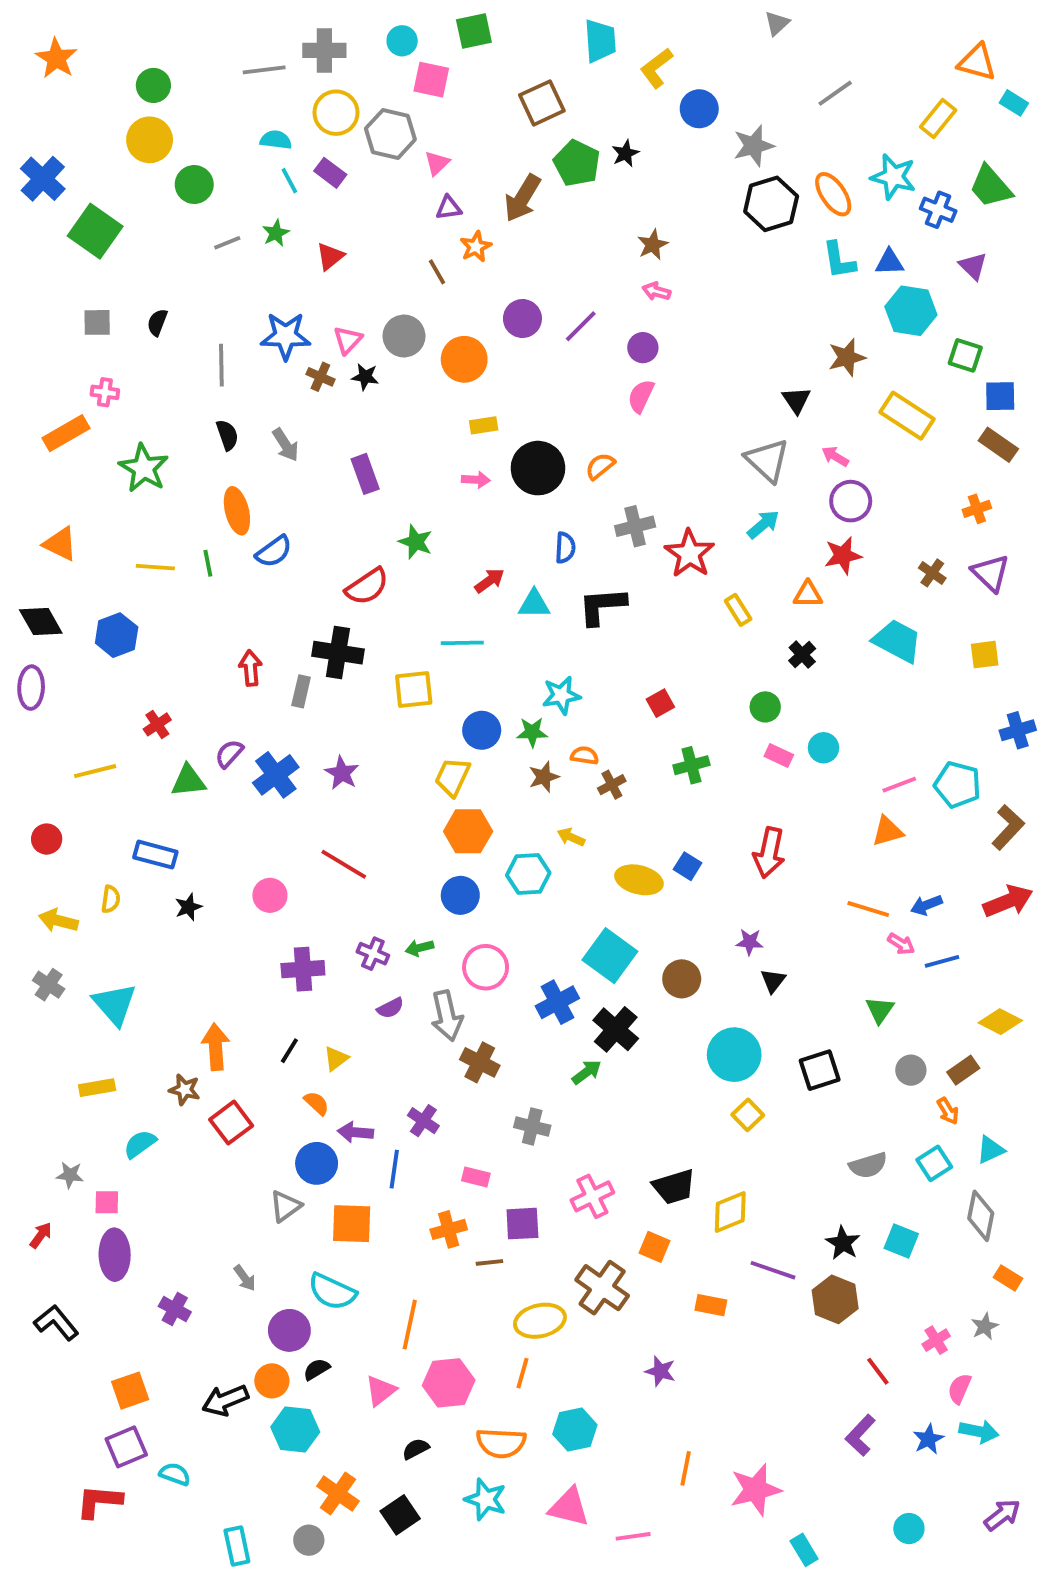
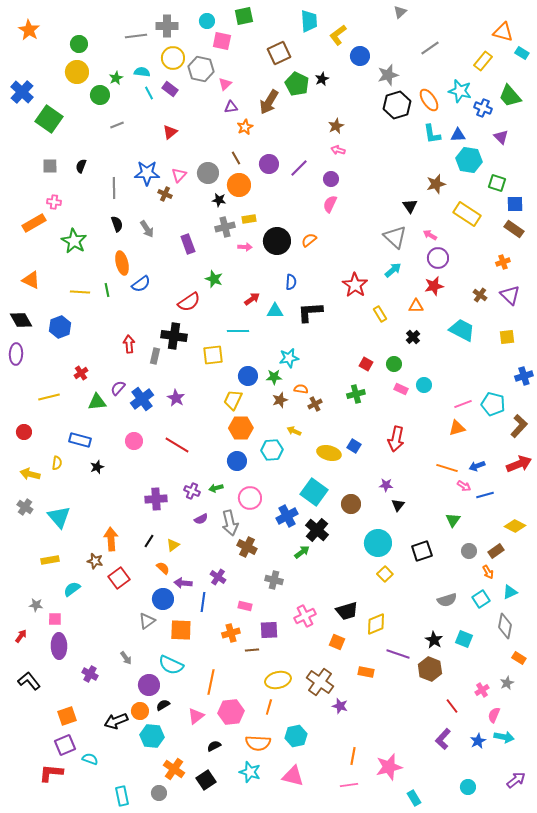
green star: (276, 233) -> (116, 78), moved
brown line: (437, 272) -> (236, 158), moved
black star: (365, 377) -> (219, 200), moved
gray cross: (635, 526) -> (225, 227), moved
red square: (660, 703) -> (366, 364), moved, turned -32
pink circle: (270, 895) -> (134, 441), moved
brown cross: (602, 1288) -> (320, 682), moved
pink line: (633, 1536) -> (349, 785), moved

